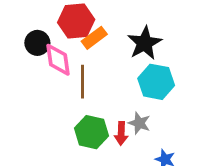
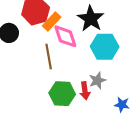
pink diamond: (58, 60) -> (65, 36), moved
gray star: (139, 123) -> (97, 80), turned -30

